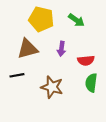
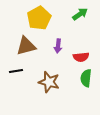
yellow pentagon: (41, 19) -> (39, 18), turned 30
green arrow: (76, 20) -> (80, 14), moved, turned -70

